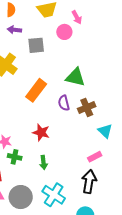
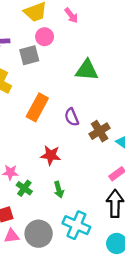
pink circle: (64, 32) -> (45, 37), moved
green triangle: (75, 77) -> (87, 70), moved
brown cross: (87, 107) -> (100, 131), moved
green cross: (15, 157) -> (24, 188), turned 32

